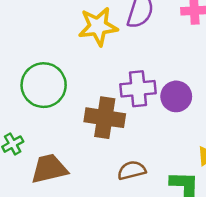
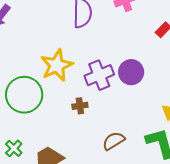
yellow star: (98, 26) -> (57, 65), moved
brown cross: (105, 118) -> (80, 106), size x0.5

